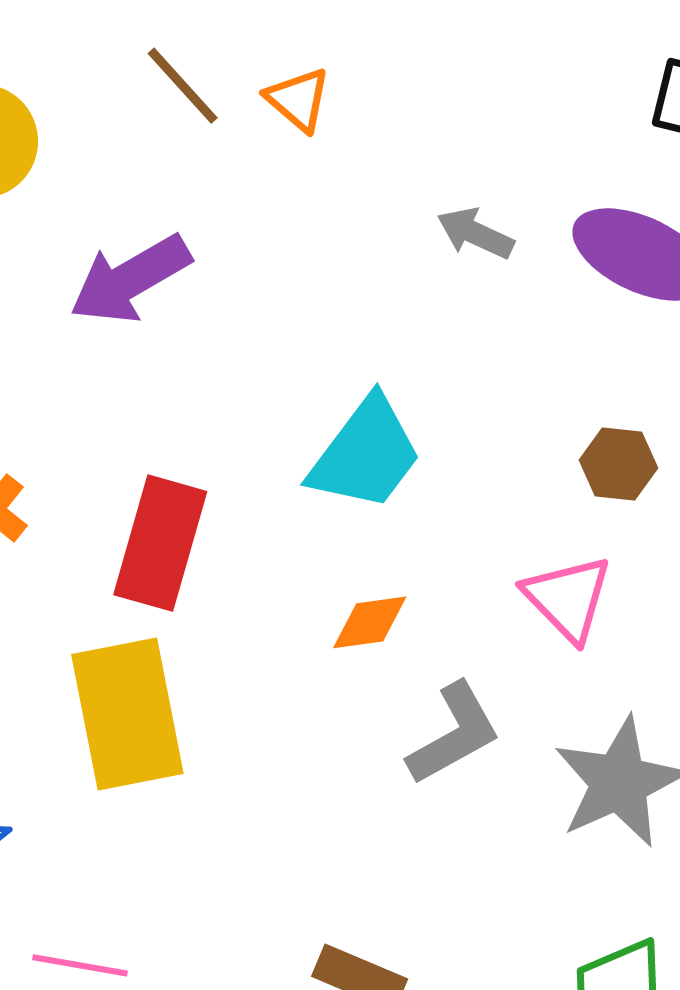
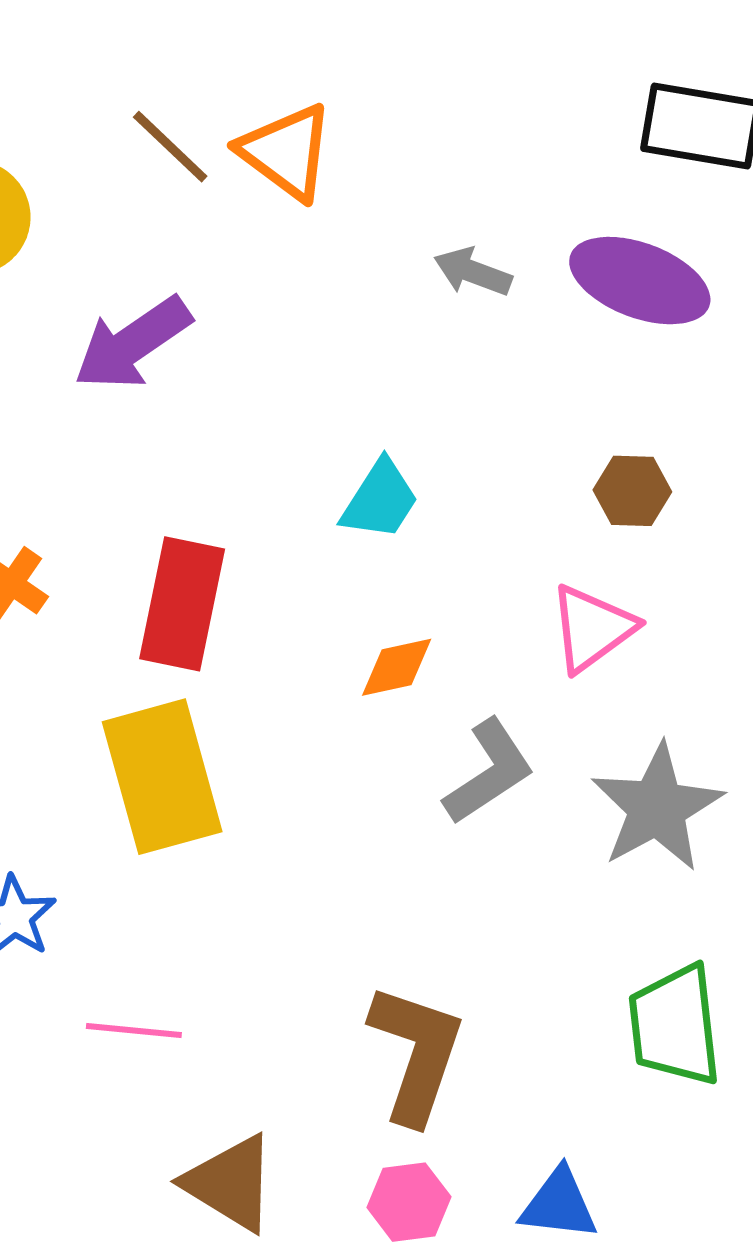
orange triangle: (298, 99) -> (286, 152), size x1.5
cyan trapezoid: (366, 454) -> (380, 500), size x0.7
pink triangle: (568, 598) -> (592, 628), turned 42

